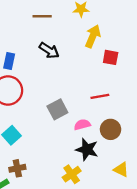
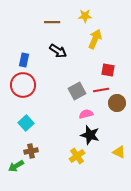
red square: (111, 57) -> (108, 70), moved
gray square: (57, 109) -> (77, 91), moved
brown circle: (111, 129) -> (117, 103), moved

